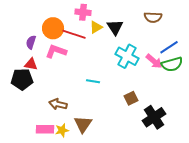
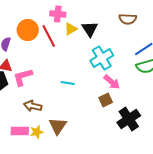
red line: (74, 34) -> (49, 36), turned 45
pink L-shape: (56, 51) -> (23, 77), moved, turned -35
cyan cross: (127, 56) -> (102, 58), turned 30
pink arrow: (154, 61) -> (112, 82), moved

